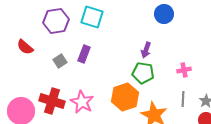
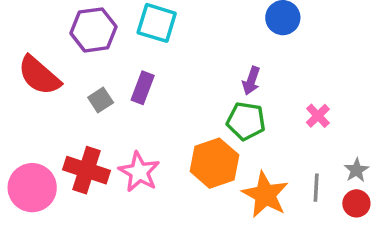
red semicircle: (25, 47) -> (39, 75), size x1.5
pink cross: (184, 70) -> (318, 116), turned -32
gray line: (183, 99) -> (316, 188), moved

